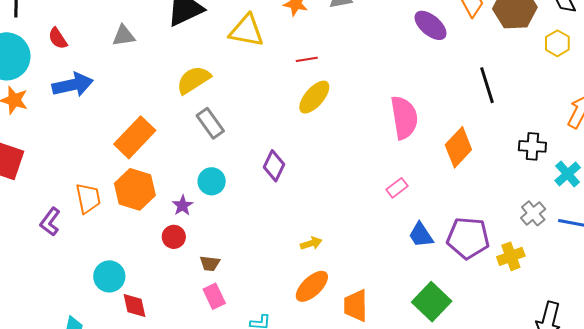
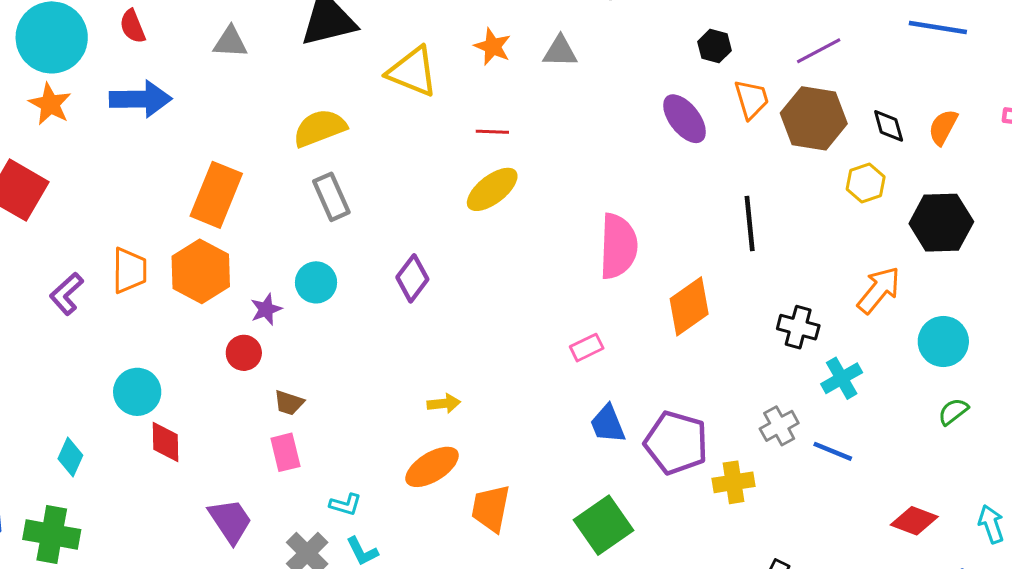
orange rectangle: (135, 137) -> (216, 195), turned -33

